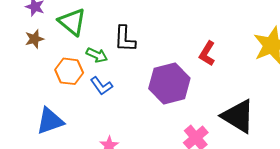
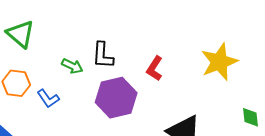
black L-shape: (125, 39) -> (103, 55), moved
green arrow: (97, 55) -> (72, 66), moved

